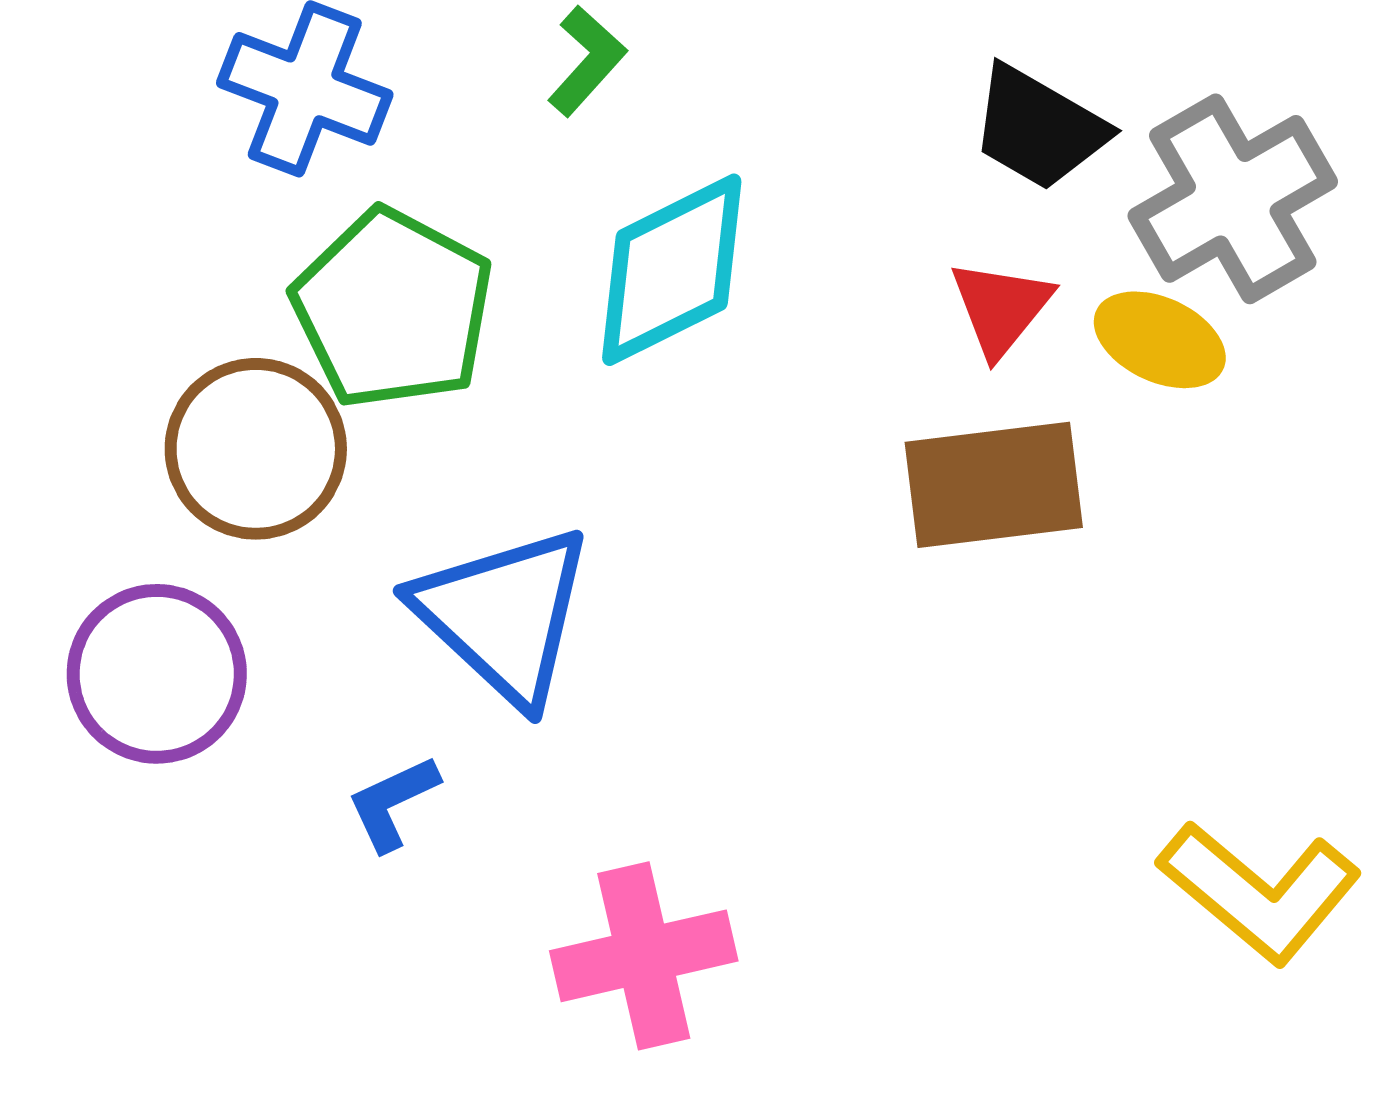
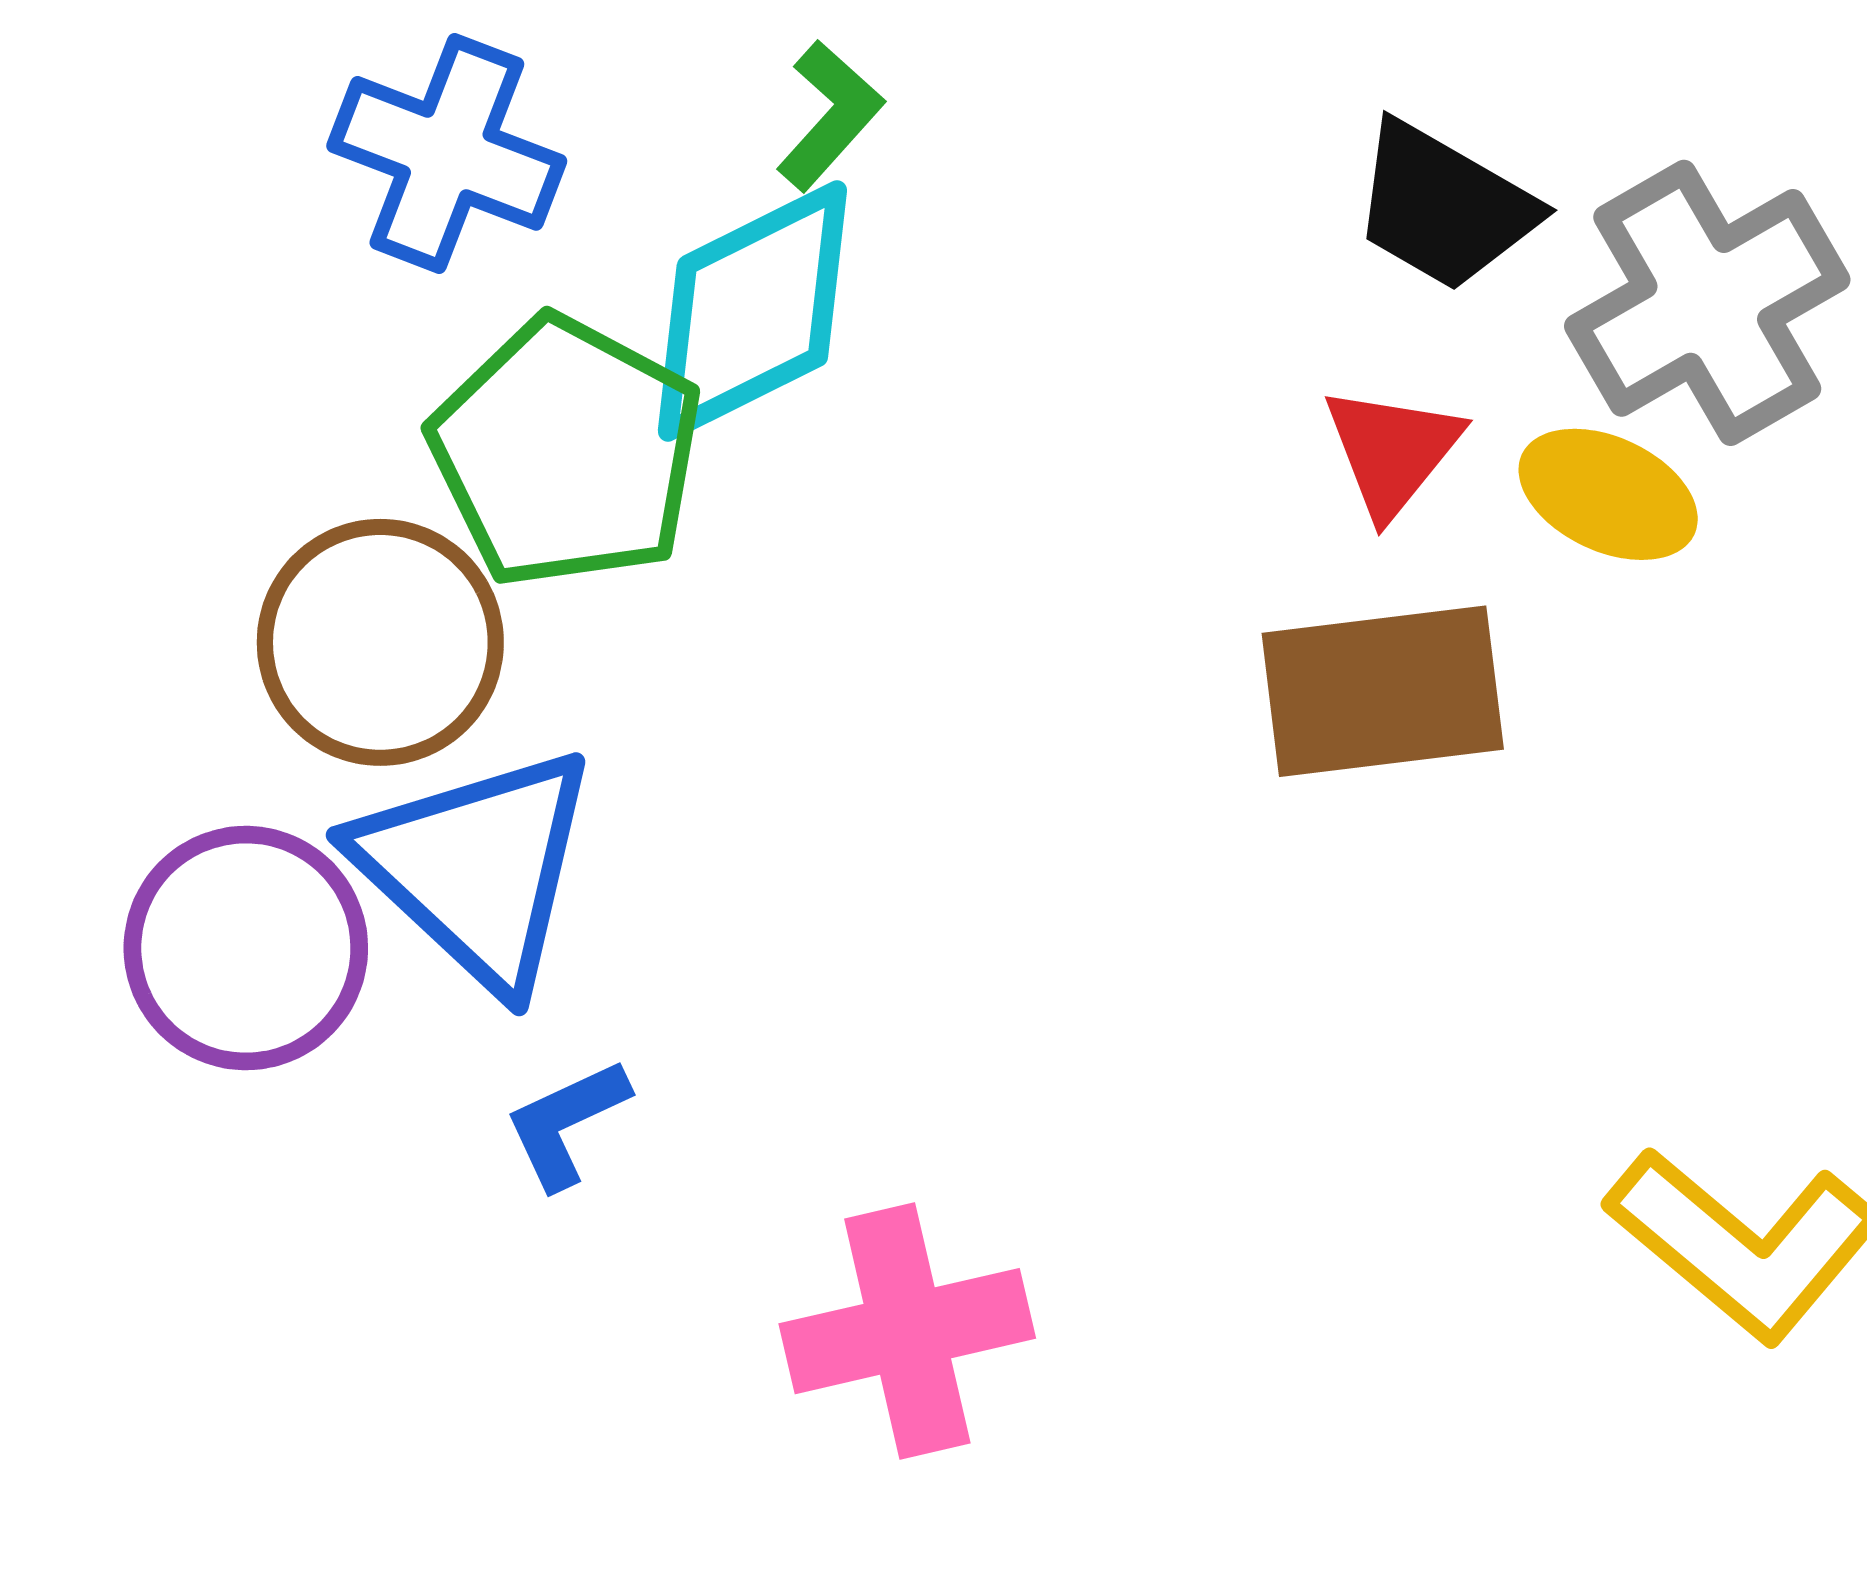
cyan diamond: (672, 270) -> (752, 311), moved
blue triangle: (504, 615) -> (477, 868), moved

